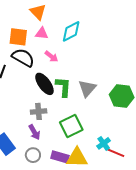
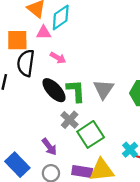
cyan diamond: (71, 31) -> (61, 17), moved
black semicircle: (23, 58) -> (26, 63), turned -105
gray cross: (39, 111) -> (70, 120), moved, turned -35

